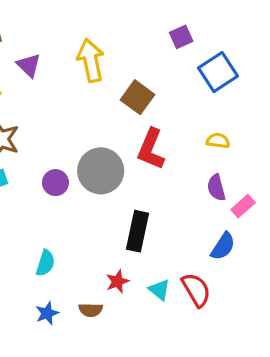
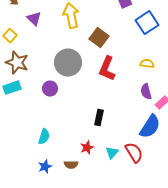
gray circle: (101, 171) -> (68, 63), moved
black rectangle: (138, 231) -> (99, 118), size x0.7
blue semicircle: (223, 246) -> (150, 127), size x1.4
cyan triangle: (159, 290) -> (112, 153), turned 32

